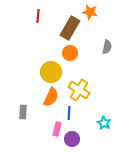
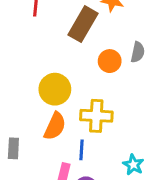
orange circle: (70, 53) -> (110, 61), moved
yellow cross: (79, 90) -> (96, 116), turned -30

